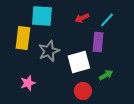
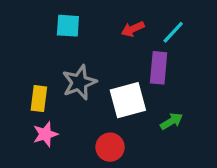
cyan square: (42, 16) -> (68, 26), size x0.7
yellow rectangle: (23, 38) -> (39, 99), moved, size x0.7
red circle: (83, 91) -> (110, 147), moved

